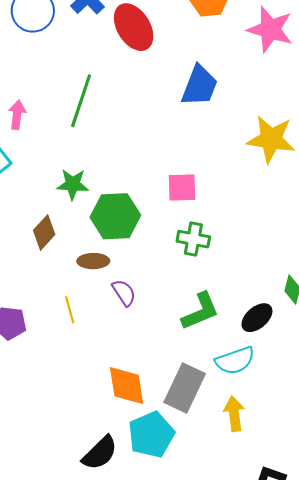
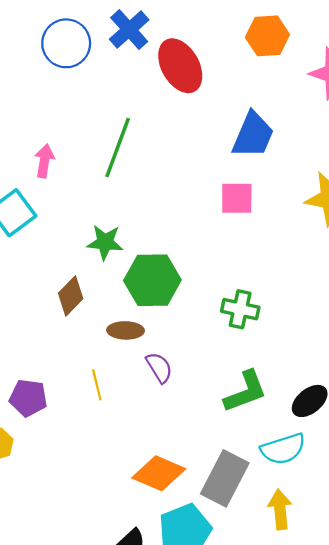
pink square: (182, 187) -> (237, 198), moved
orange diamond: (127, 386) -> (159, 473), turned -60

